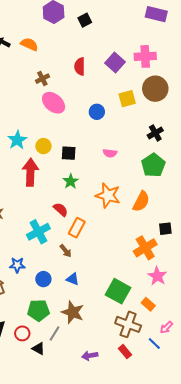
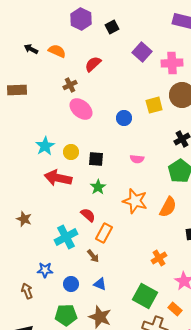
purple square: (115, 62) -> (142, 52), moved
red semicircle: (80, 66) -> (93, 64), moved, turned 48
red arrow: (30, 172) -> (58, 178), turned -80
orange cross: (145, 248) -> (159, 258), moved, size x0.7

